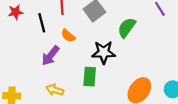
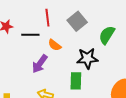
black line: (42, 23) -> (30, 35), turned -72

